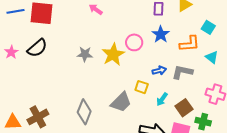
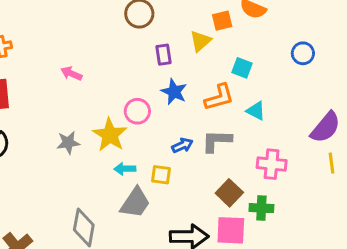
cyan arrow: (162, 99) -> (125, 169), moved, turned 64

